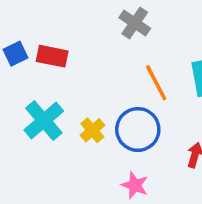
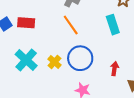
orange line: (156, 83) -> (71, 25), moved

